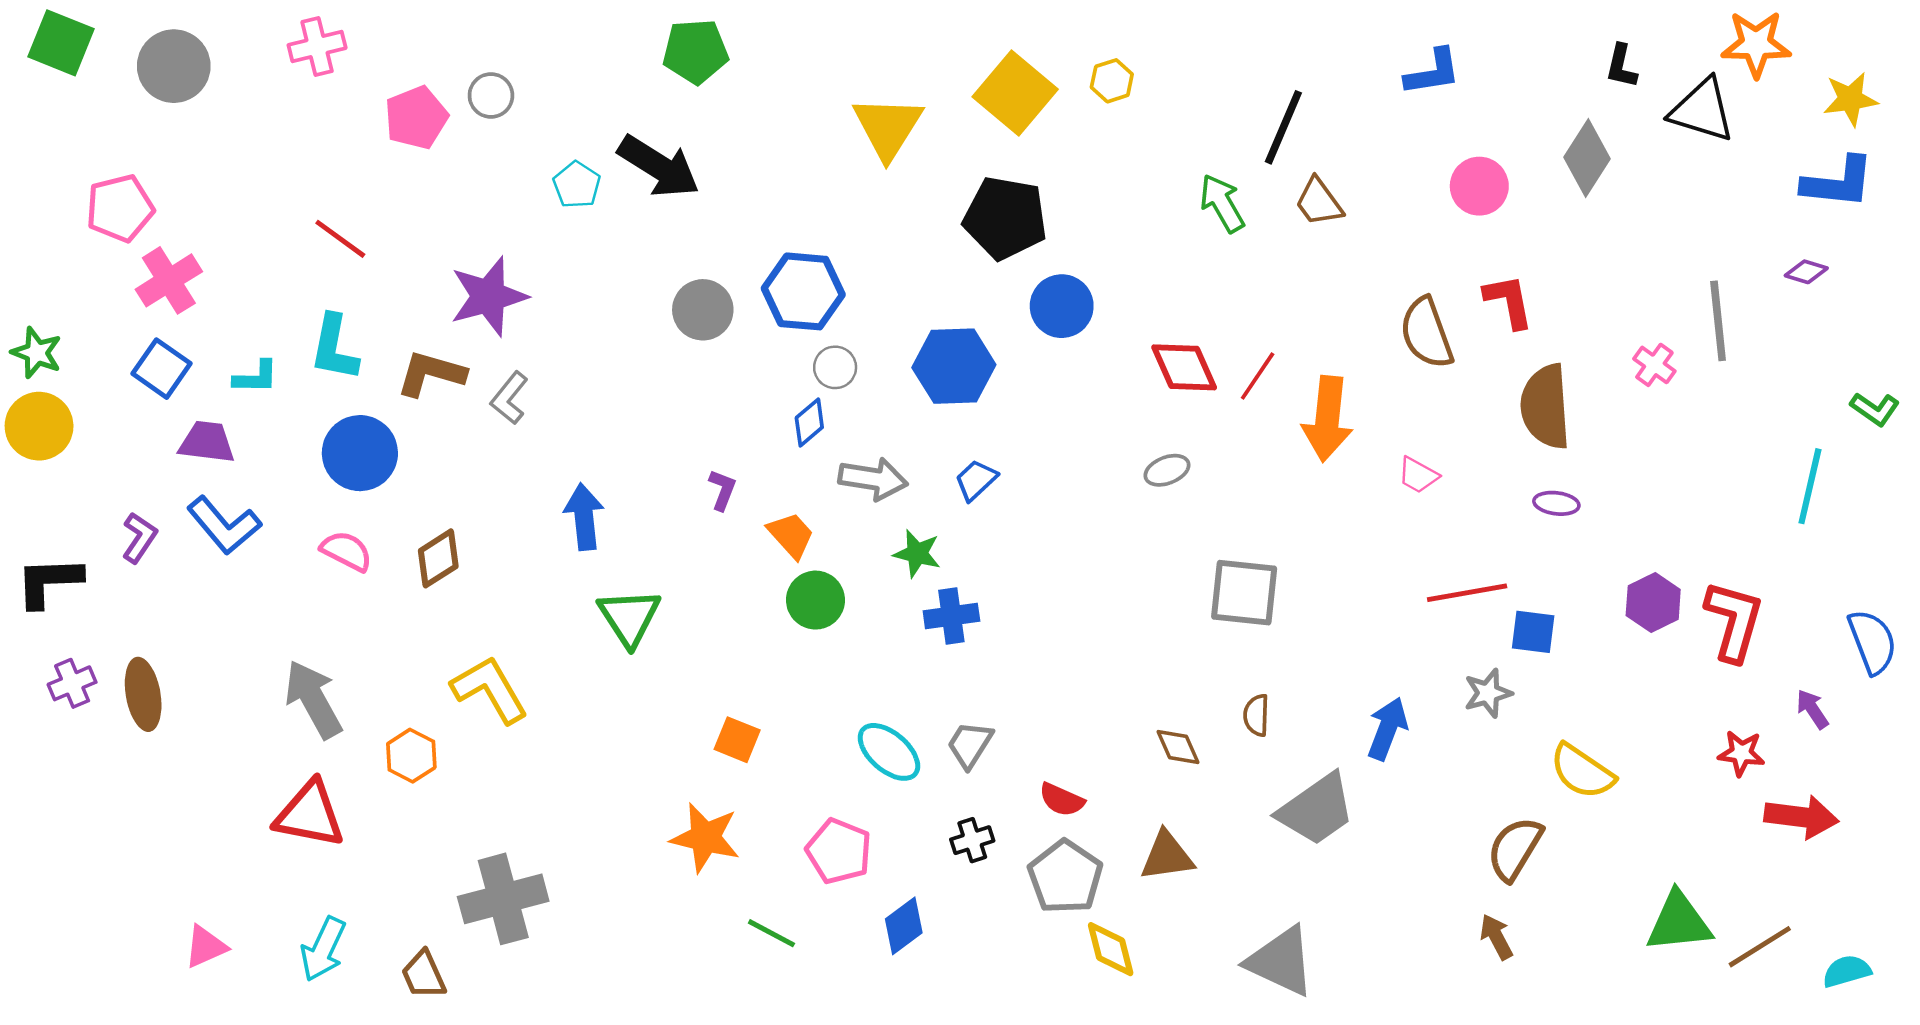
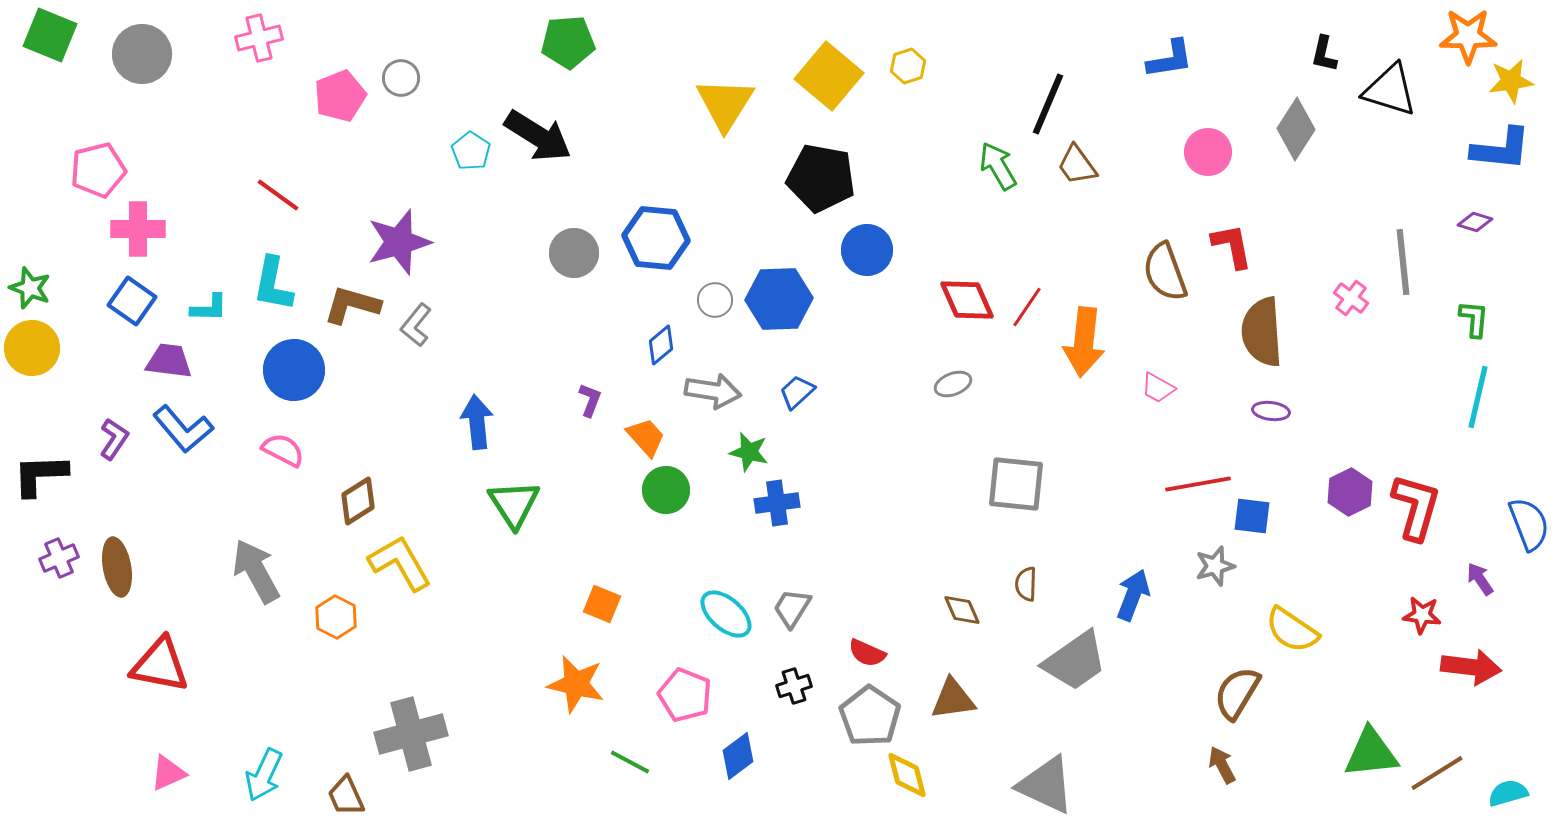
orange star: (1756, 44) -> (1468, 36), moved
pink cross: (169, 280) -> (138, 229), turned 32
gray circle: (835, 367) -> (715, 300), moved
green L-shape: (1875, 409) -> (1474, 319), moved, turned -120
brown diamond: (438, 558) -> (358, 501), moved
red triangle: (310, 814) -> (160, 665), moved

